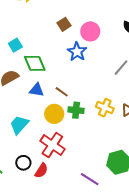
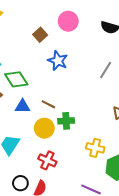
pink circle: (90, 31) -> (68, 21), moved
yellow cross: (105, 108) -> (95, 148), moved
red cross: (52, 145) -> (47, 160), size x0.7

